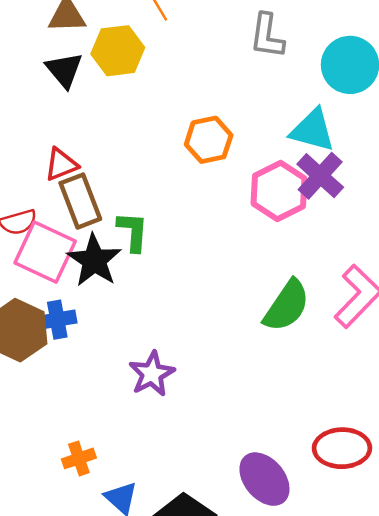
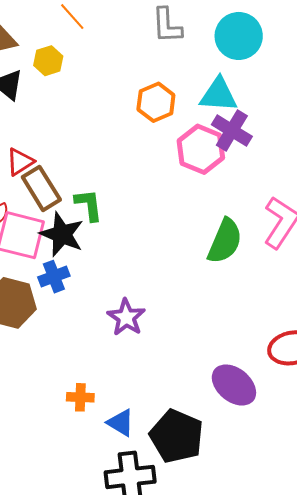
yellow hexagon: (118, 51) -> (48, 61), size x0.7
orange hexagon: (209, 140) -> (156, 102), moved
blue cross: (57, 320) -> (54, 277), moved
orange cross: (79, 458) -> (80, 397), turned 32

